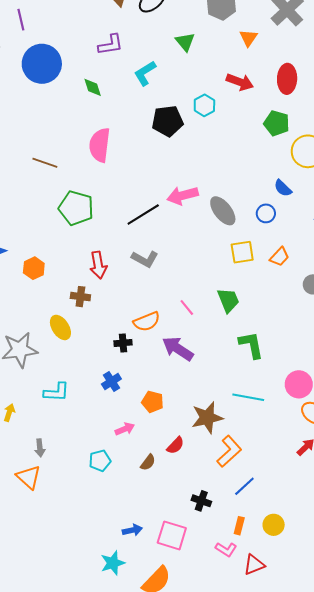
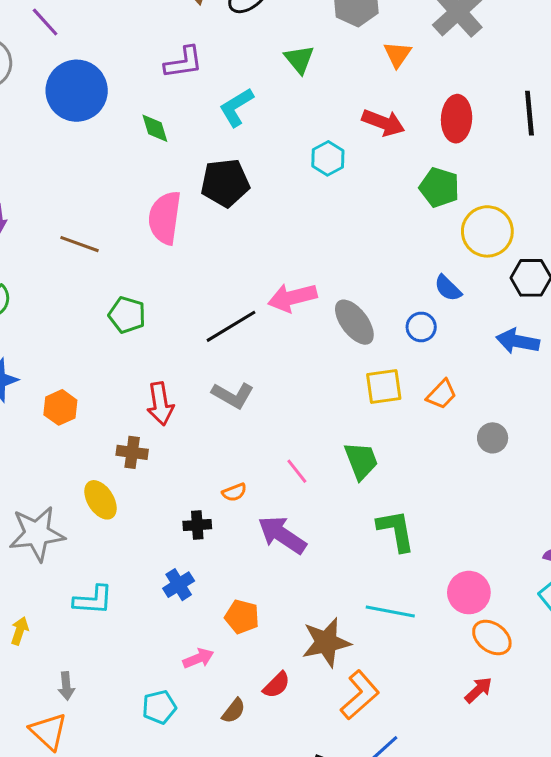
purple line: (21, 20) -> (45, 22), turned -30
black pentagon: (168, 121) -> (225, 183), moved
green pentagon: (76, 208) -> (127, 315), size x0.7
orange semicircle: (147, 322) -> (234, 492), size x0.6

